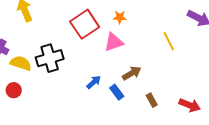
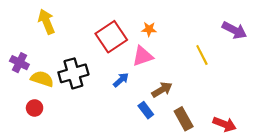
blue arrow: (94, 82) -> (121, 80), moved
brown rectangle: (152, 100) -> (184, 119), size x1.5

